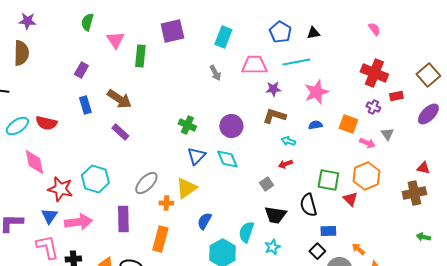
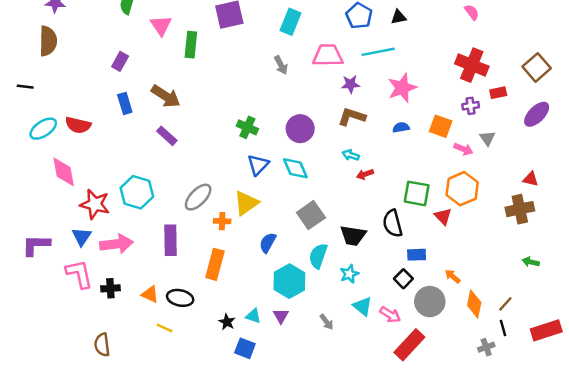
purple cross: (373, 107) -> (471, 106), turned -32
cyan arrow: (288, 141) -> (351, 155), moved
gray square: (266, 184) -> (311, 215), moved, size x1.6

